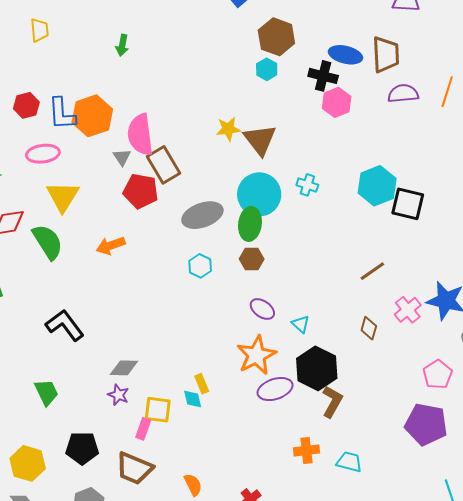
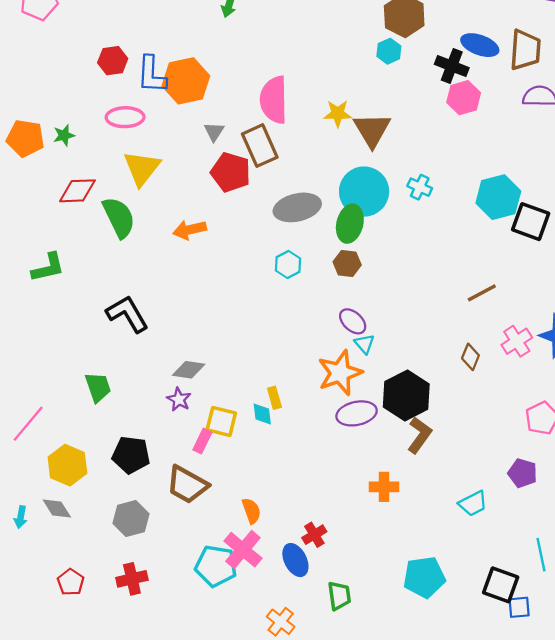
pink semicircle: (140, 135) -> (274, 100), moved
cyan triangle: (301, 324) -> (364, 344), moved
purple pentagon: (426, 424) -> (523, 473), size x0.6
cyan trapezoid: (349, 462) -> (473, 503), moved, turned 132

